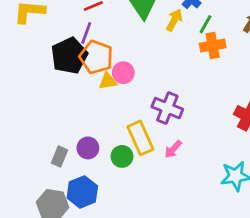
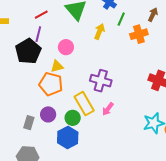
yellow arrow: (174, 20) -> (99, 31), moved
orange cross: (213, 46) -> (139, 34), moved
orange pentagon: (96, 57) -> (51, 84), moved
pink circle: (123, 73) -> (66, 47), moved
blue hexagon: (82, 192) -> (68, 137), moved

